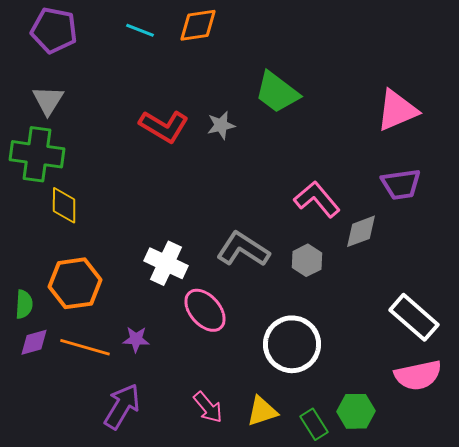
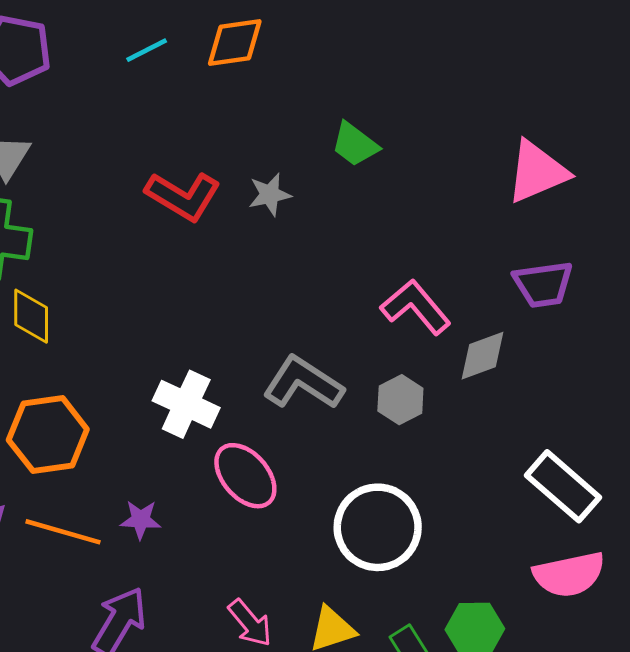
cyan line: (140, 30) -> (147, 50), turned -48
green trapezoid: (277, 92) -> (355, 144), size x0.7

